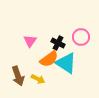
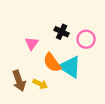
black cross: (58, 43) -> (62, 32), moved
orange semicircle: (49, 59) -> (52, 63), turned 90

